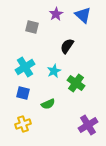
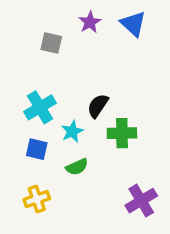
black semicircle: (67, 46) -> (98, 106), moved
cyan star: (54, 71) -> (72, 131), moved
green cross: (76, 83) -> (122, 133), turned -36

